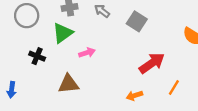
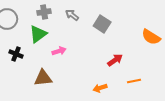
red arrow: (152, 63) -> (115, 60), size x0.7
orange line: (174, 87) -> (134, 81), turned 48

